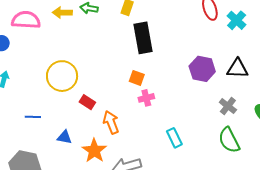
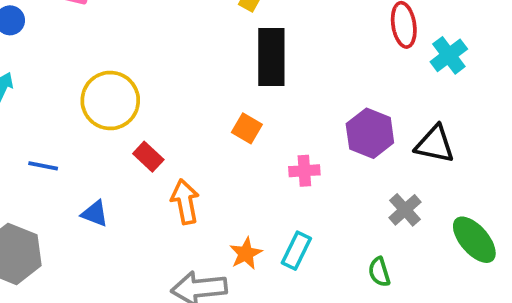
pink cross: (146, 98) -> (304, 171), moved
cyan rectangle: (174, 138) -> (296, 251), turned 42
green semicircle: (229, 140) -> (379, 272), moved, size x0.6
orange star: (94, 151) -> (246, 253), moved, size x0.7

